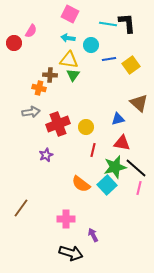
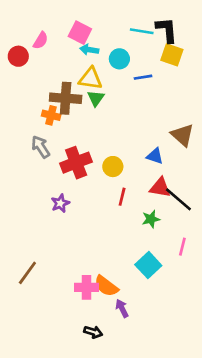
pink square: (70, 14) -> (80, 33), moved
yellow square: (131, 65) -> (172, 55), moved, turned -36
brown cross: (50, 75) -> (66, 98), size x1.6
gray arrow: (31, 112) -> (41, 147), turned -114
blue triangle: (118, 119) -> (155, 156), turned 32
green star: (115, 167) -> (151, 219), size x0.6
black line: (136, 168) -> (178, 199), moved
orange semicircle: (81, 184) -> (106, 286), moved
cyan square: (107, 185) -> (148, 265), moved
black arrow: (71, 253) -> (93, 332), size x0.6

